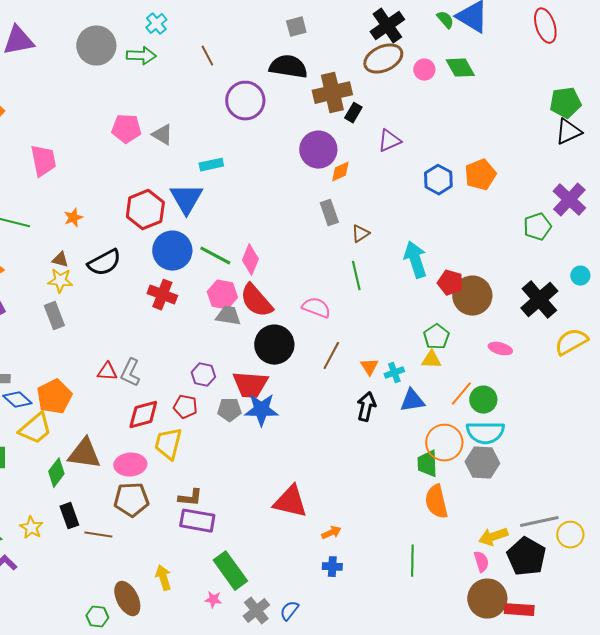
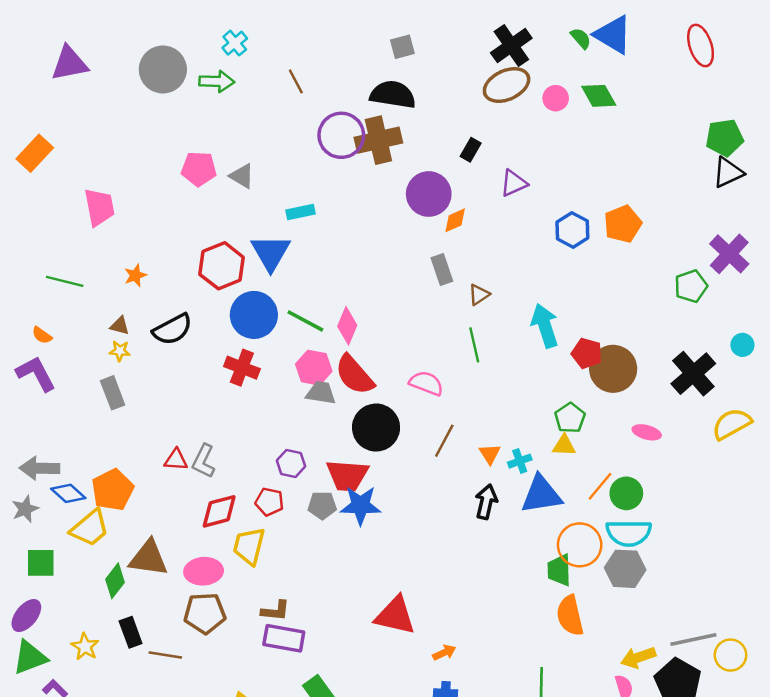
brown cross: (332, 93) -> (378, 140), moved
yellow star: (60, 281) -> (120, 351), size x0.7
blue triangle: (412, 401) -> (541, 495), size x1.4

